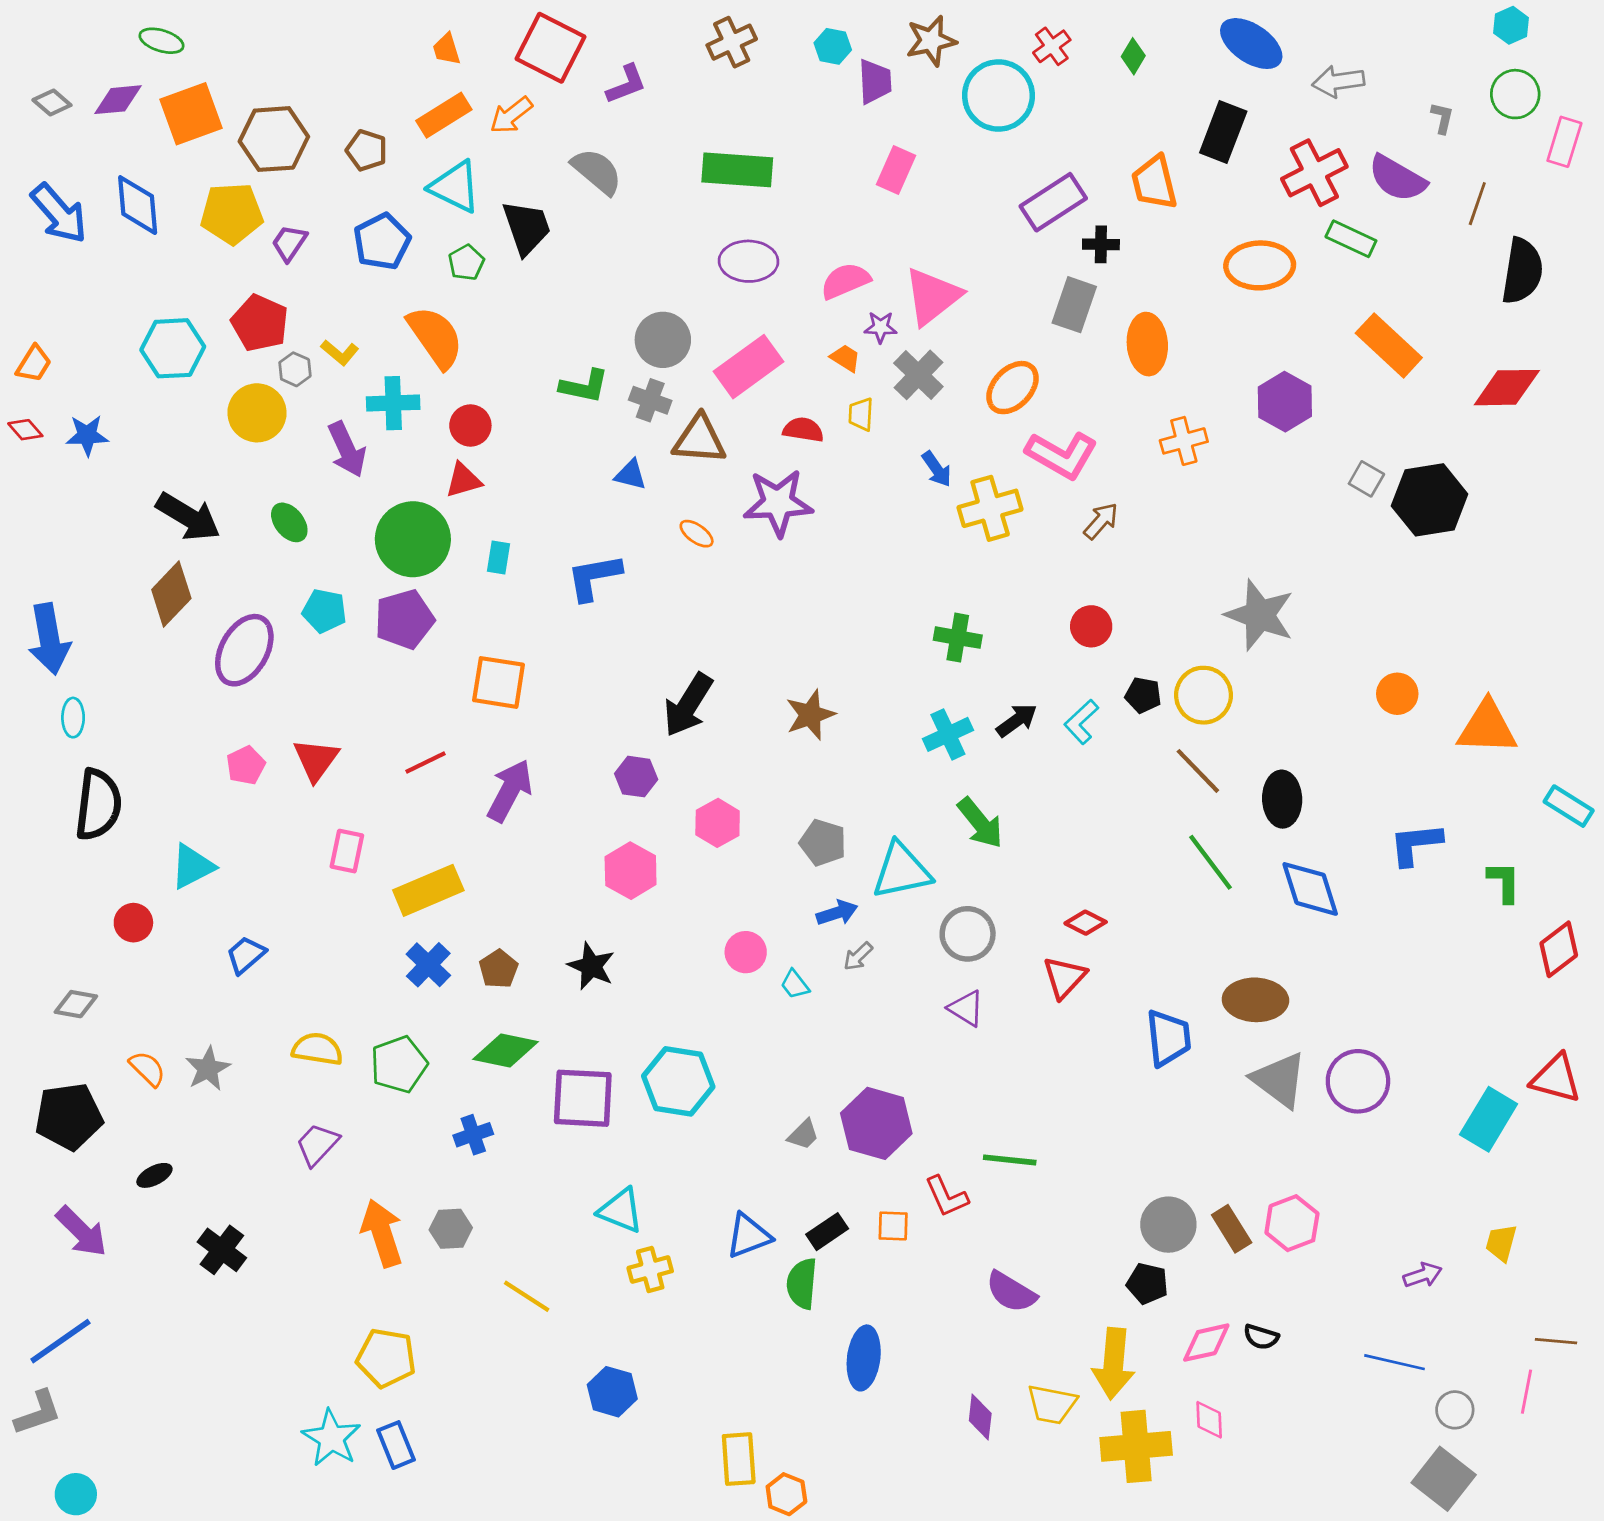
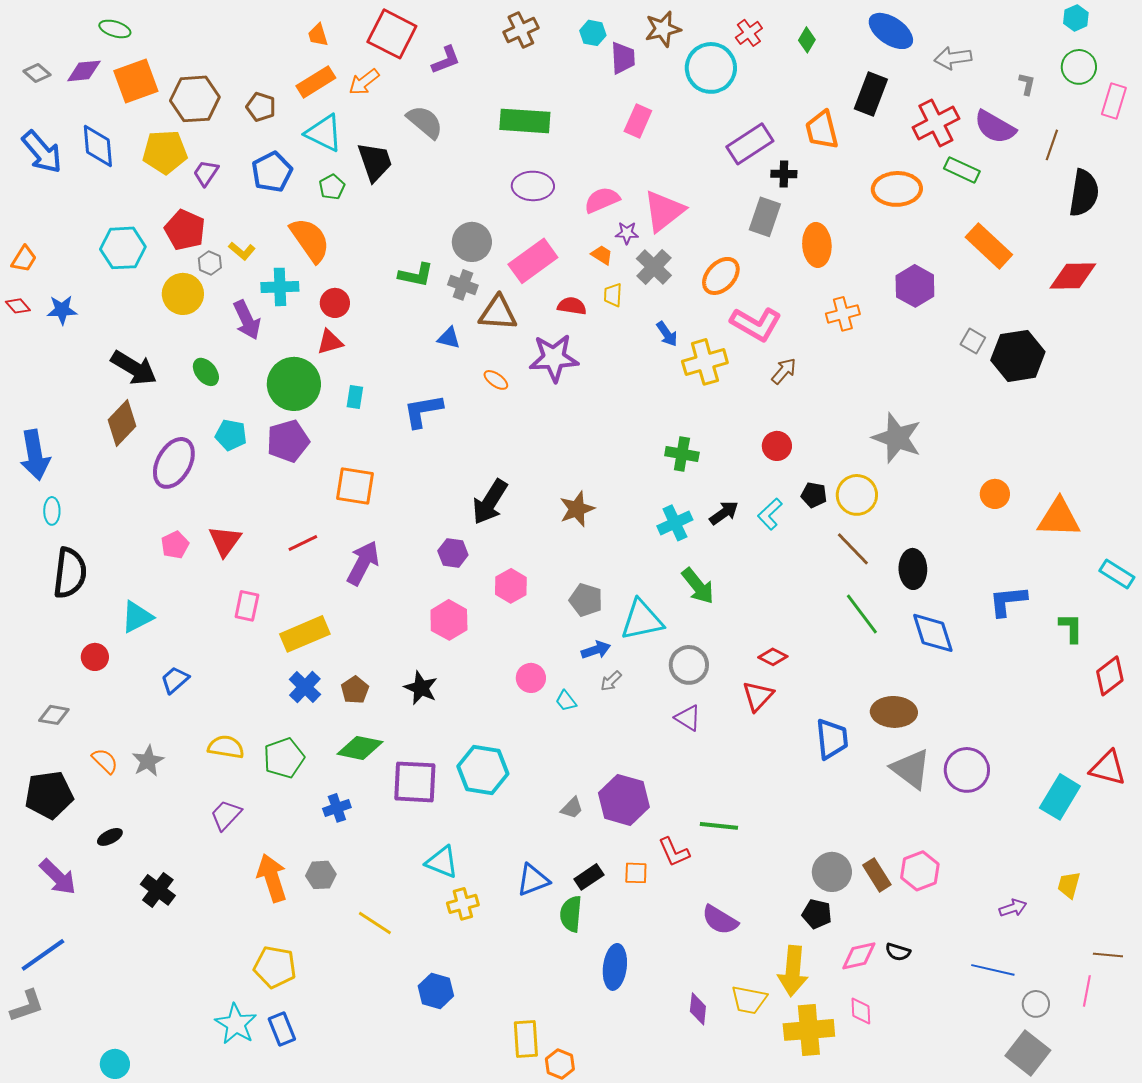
cyan circle: (76, 1494) -> (115, 1064), moved

